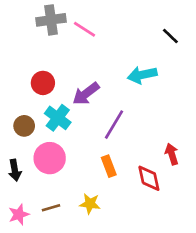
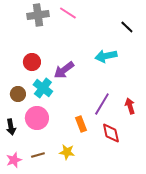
pink line: (85, 29) -> (68, 13), moved
purple line: (114, 125) -> (102, 104), moved
red arrow: (172, 154) -> (130, 106), moved

